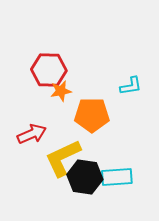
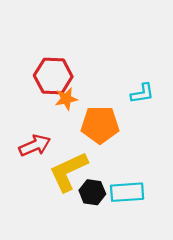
black hexagon: (85, 177) -> (92, 192), size x0.7

